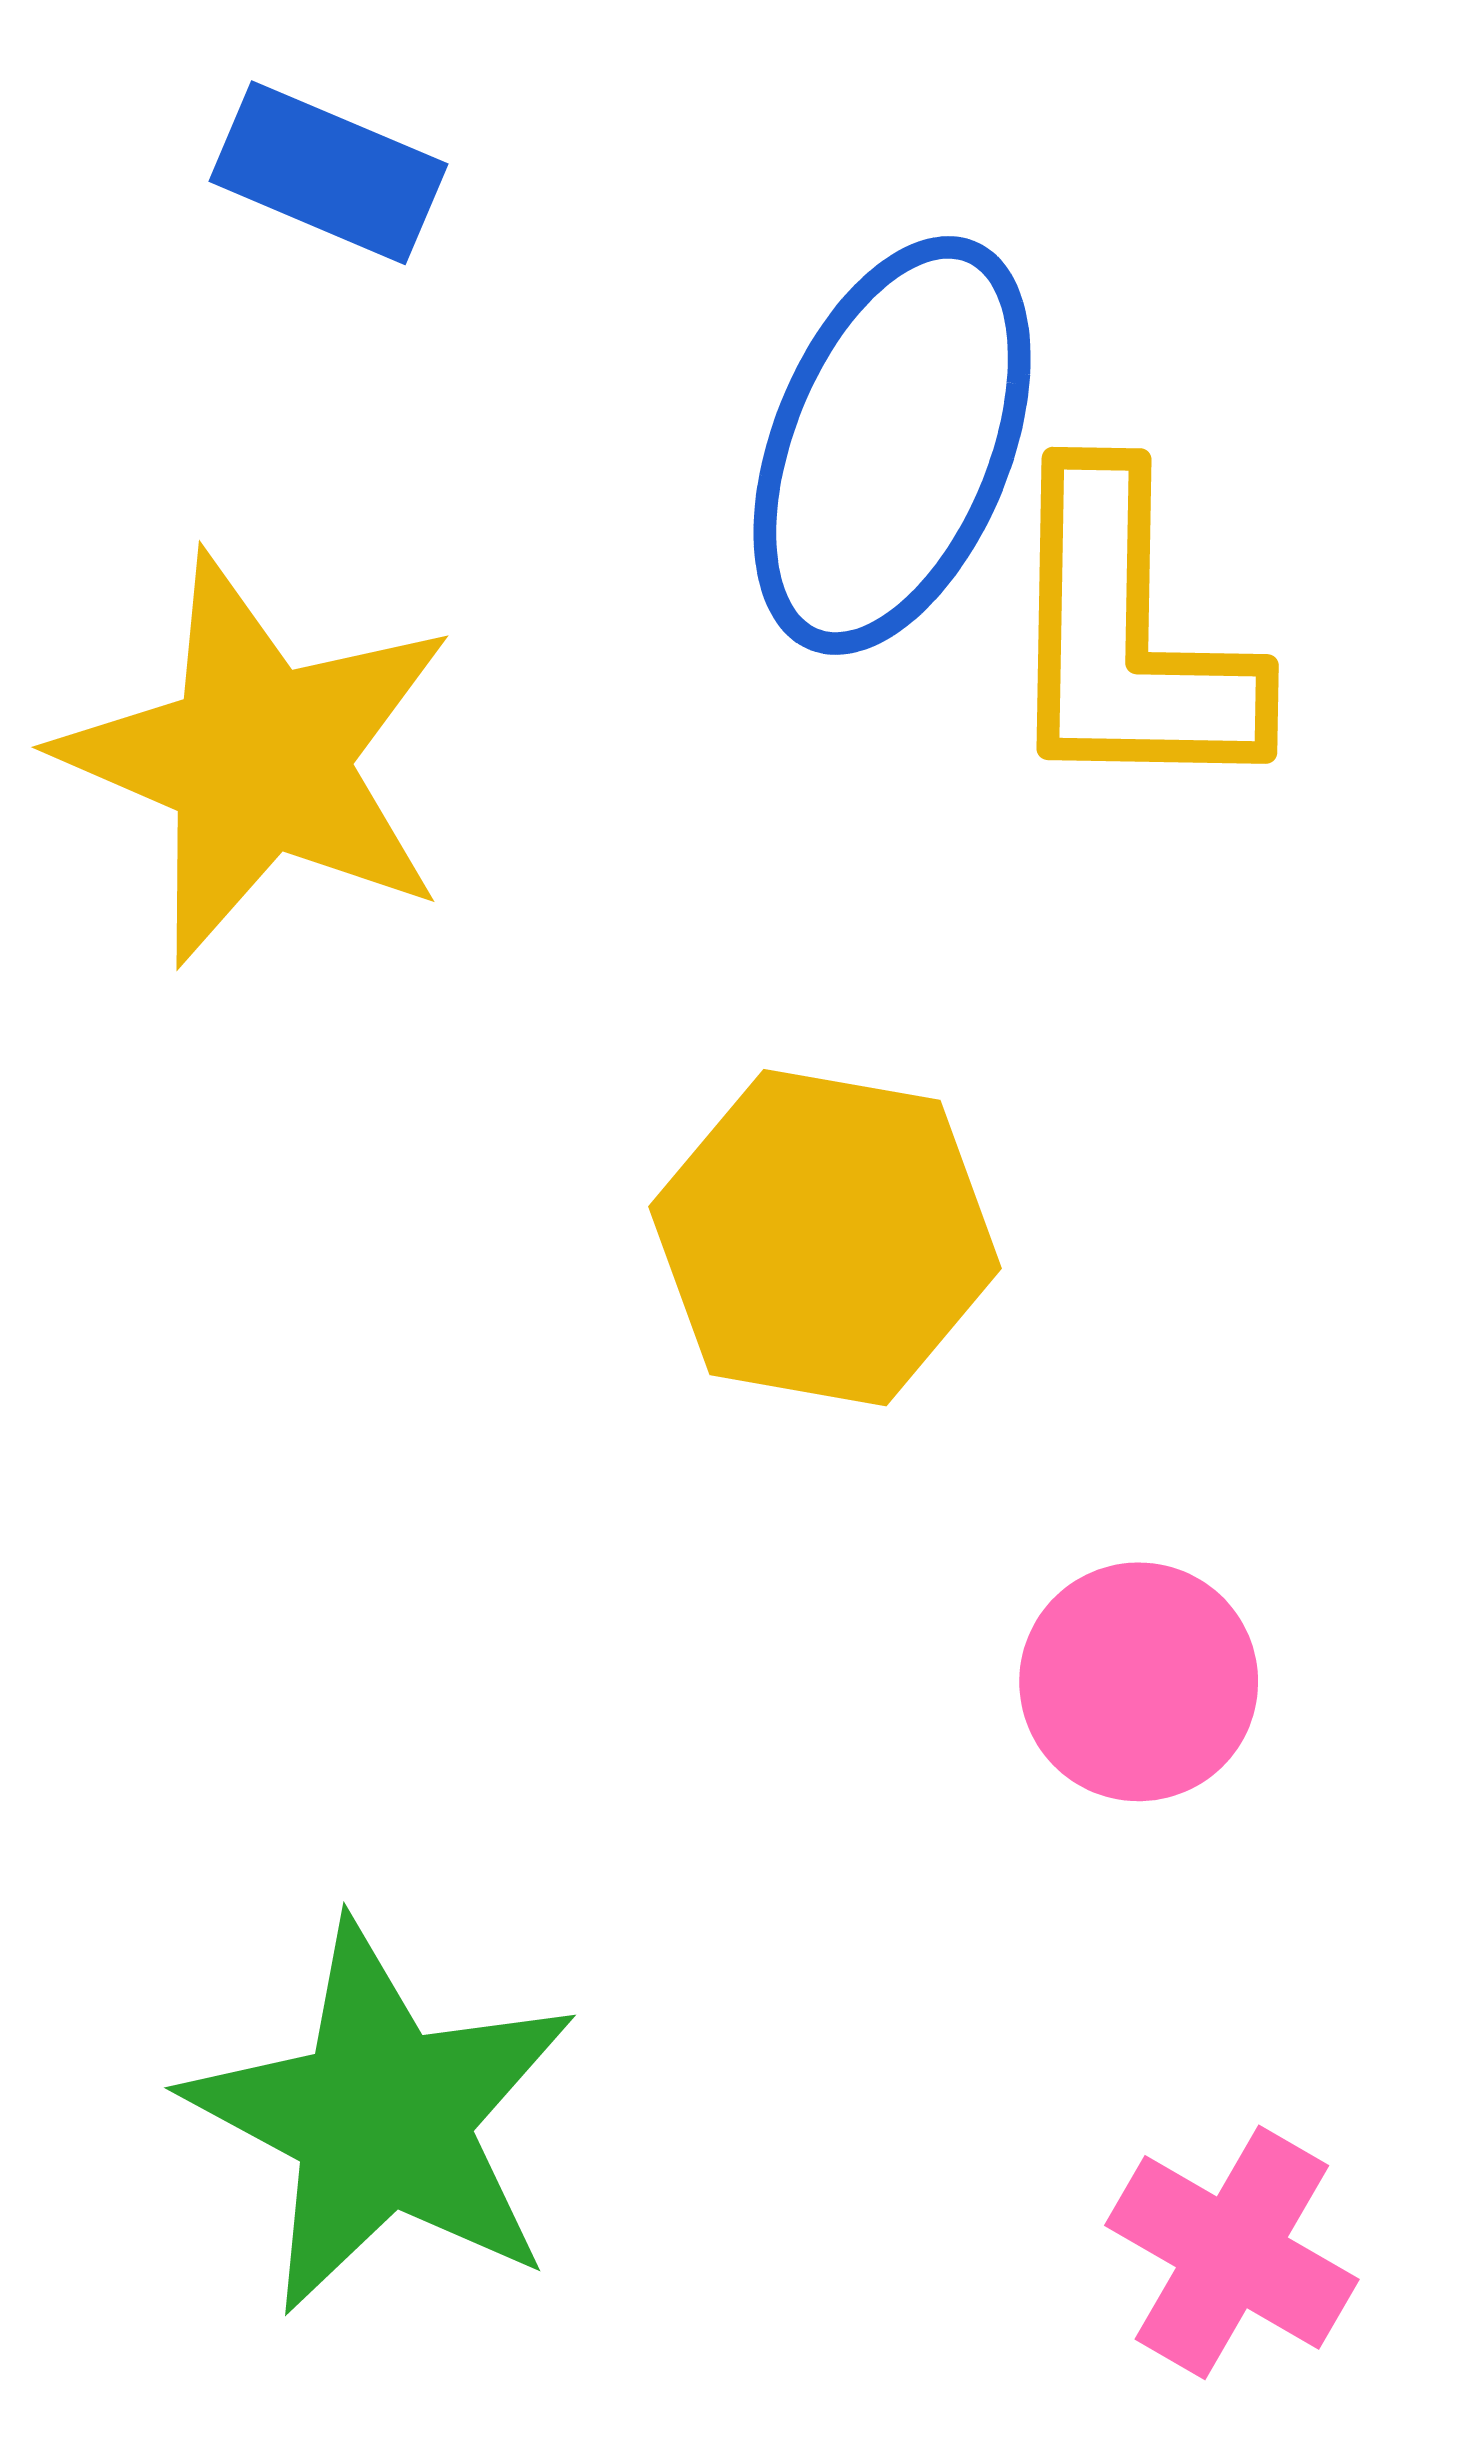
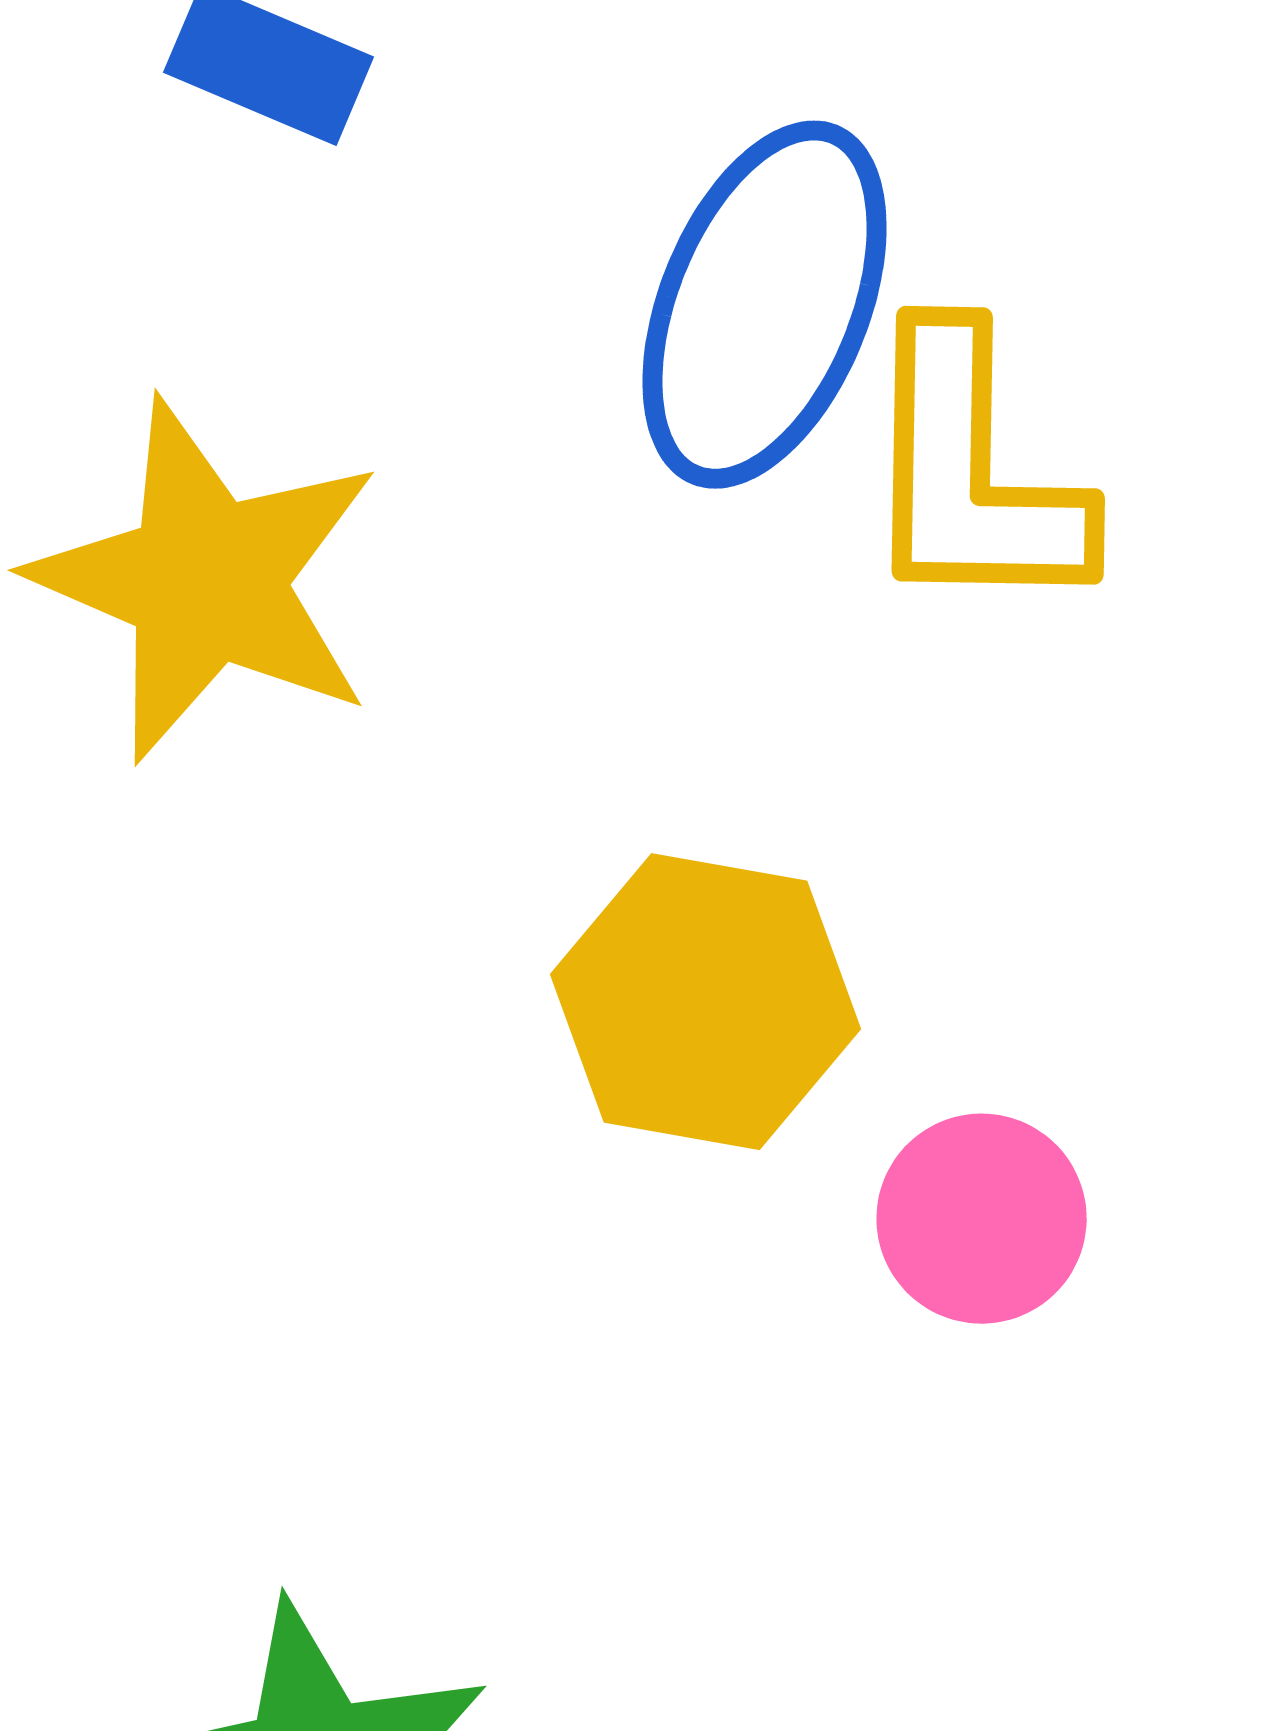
pink circle: (1139, 1682) -> (982, 1219), moved

